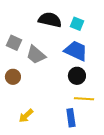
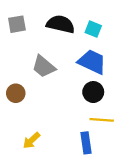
gray square: (14, 43) -> (17, 24), moved, turned -35

